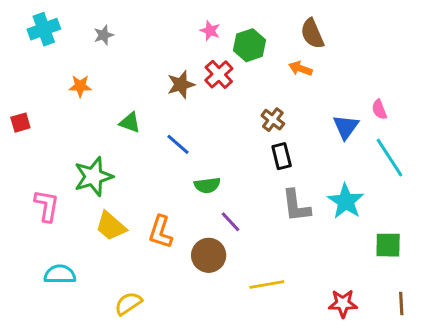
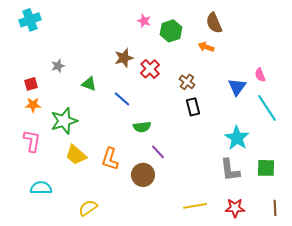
gray star: (104, 35) -> (58, 66), moved
red cross: (219, 74) -> (150, 69), moved
orange star: (80, 86) -> (33, 105), moved
red square: (20, 123) -> (31, 84), moved
gray L-shape: (296, 206) -> (230, 170), moved
yellow line: (267, 284) -> (195, 206), moved

